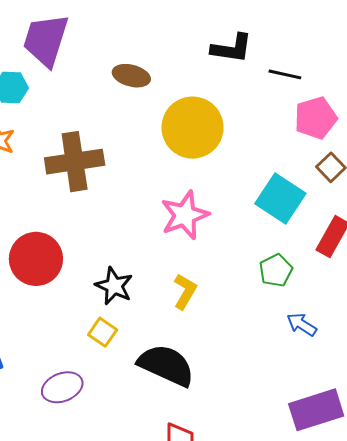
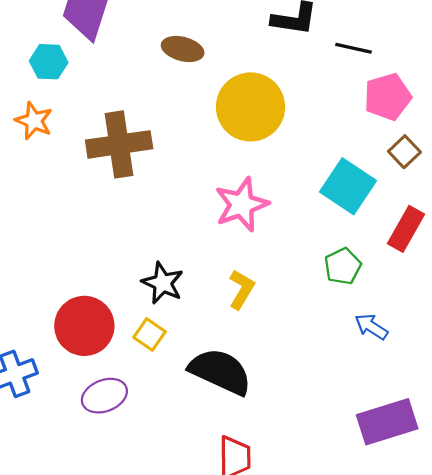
red circle: (36, 259) -> (84, 326), moved

